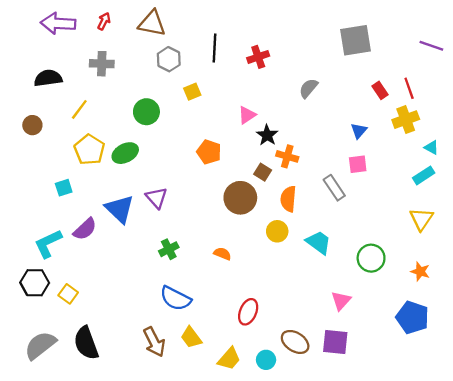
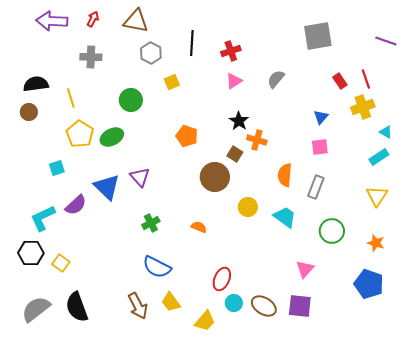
black semicircle: (48, 78) -> (36, 84), moved
yellow line: (79, 109) -> (71, 98), turned -54
pink triangle: (247, 115) -> (234, 81), moved
gray rectangle: (334, 188) -> (316, 187), moved, turned 55
orange semicircle: (288, 199) -> (285, 175), moved
cyan circle: (266, 360) -> (234, 303), moved

